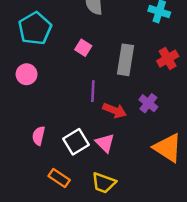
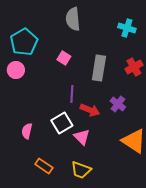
pink circle: (27, 74) -> (16, 70), moved
white square: (76, 142) -> (62, 123), moved

